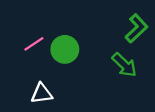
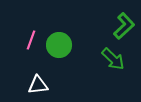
pink line: (34, 44) -> (31, 40), turned -36

